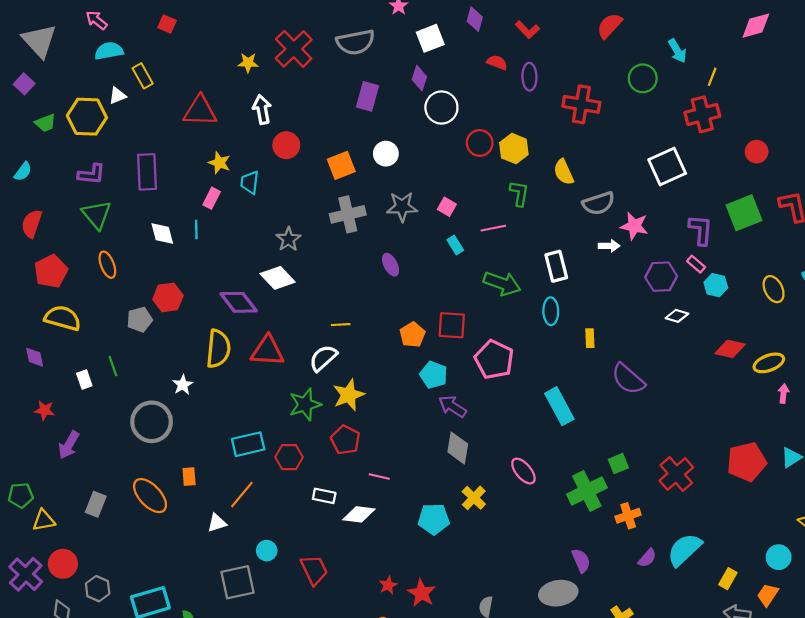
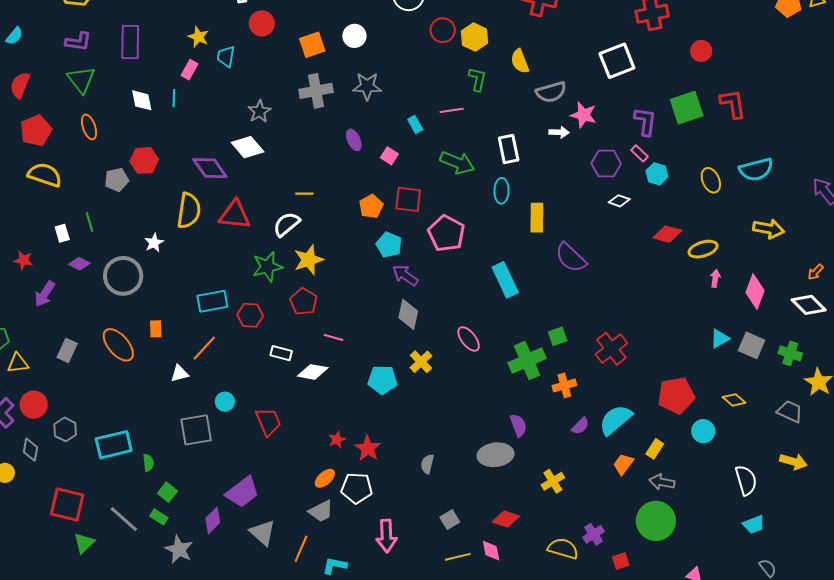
pink square: (447, 207) -> (389, 156), moved
yellow rectangle: (590, 338) -> (537, 218), size x1.6
purple diamond: (35, 357) -> (79, 264), moved, turned -55
red pentagon: (747, 462) -> (676, 395), moved
orange trapezoid: (768, 595) -> (623, 464), moved

